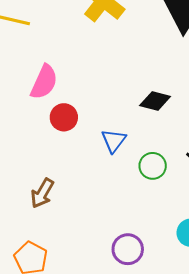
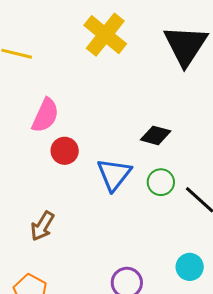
blue triangle: (114, 141) -> (114, 174), size x1.4
green circle: (153, 166) -> (161, 182), moved

